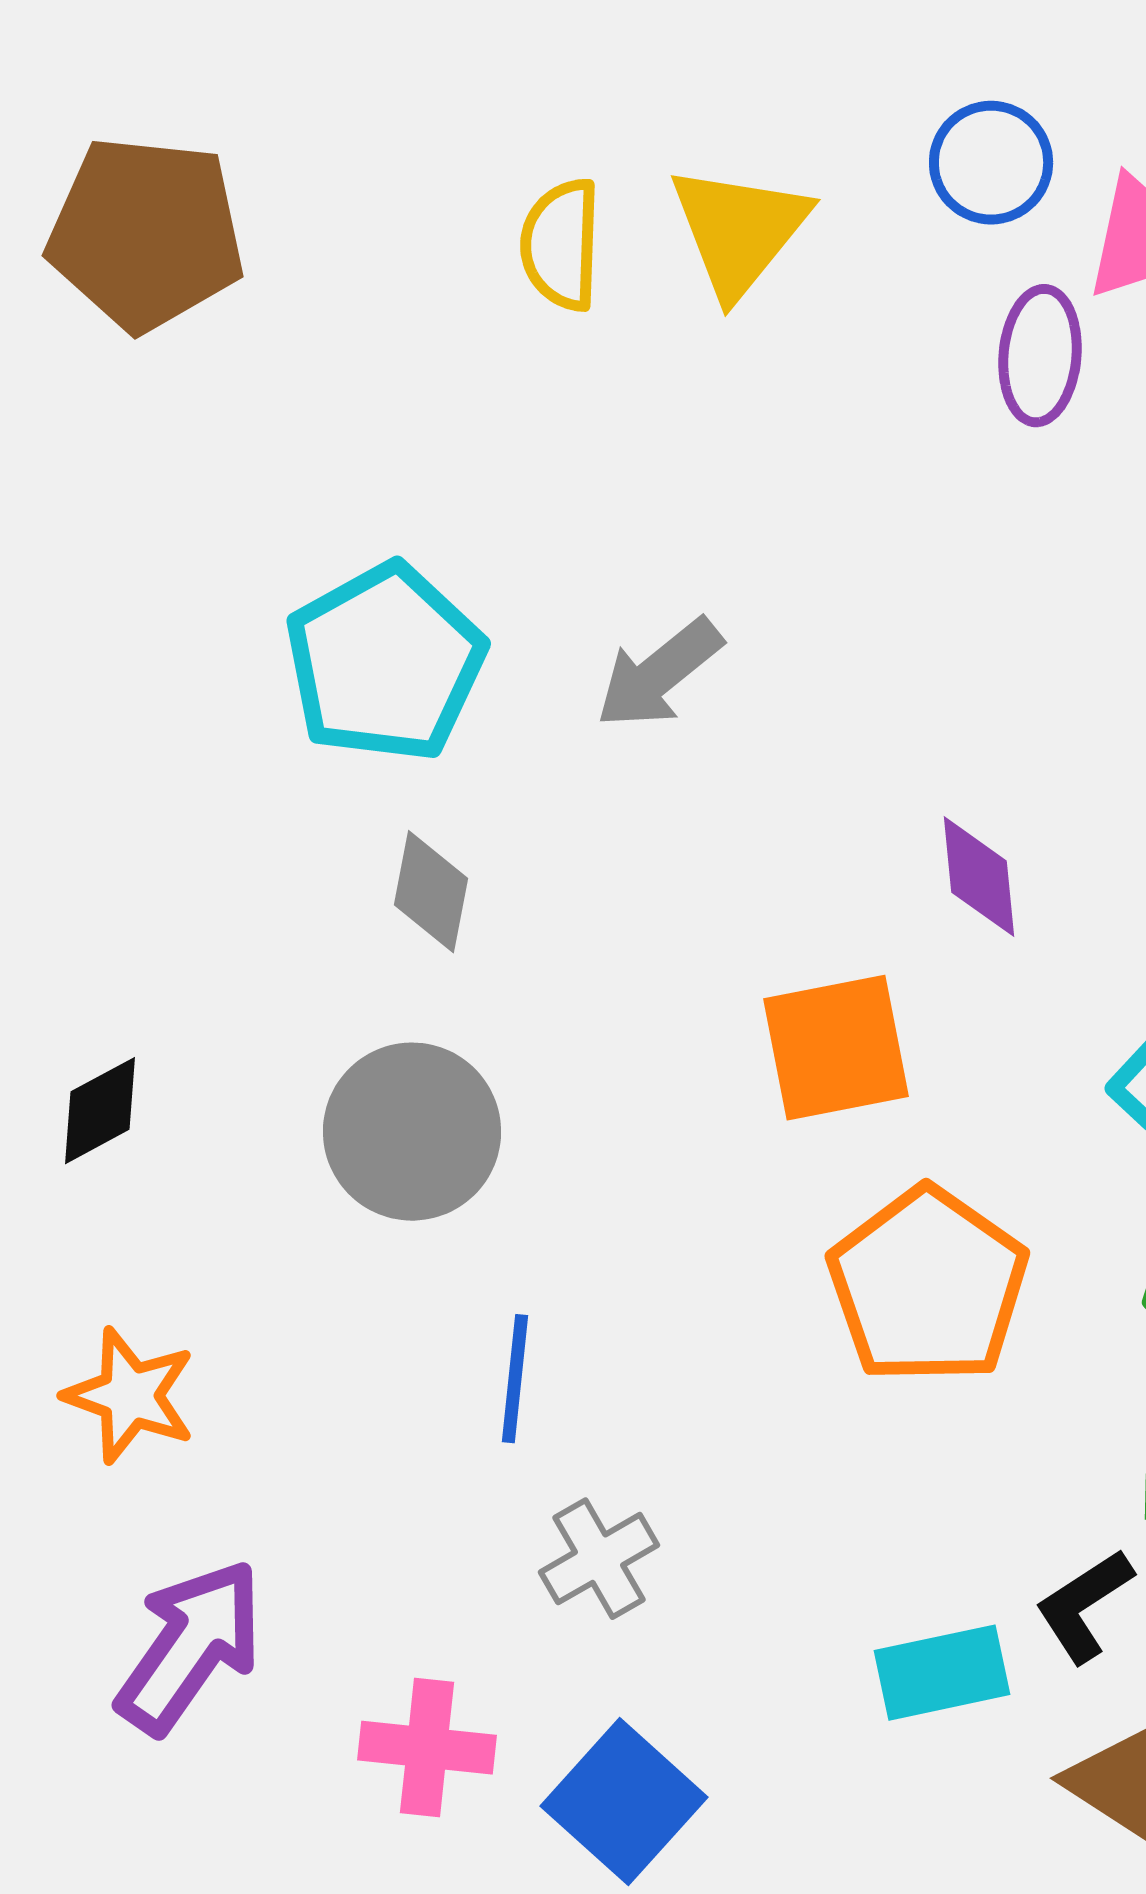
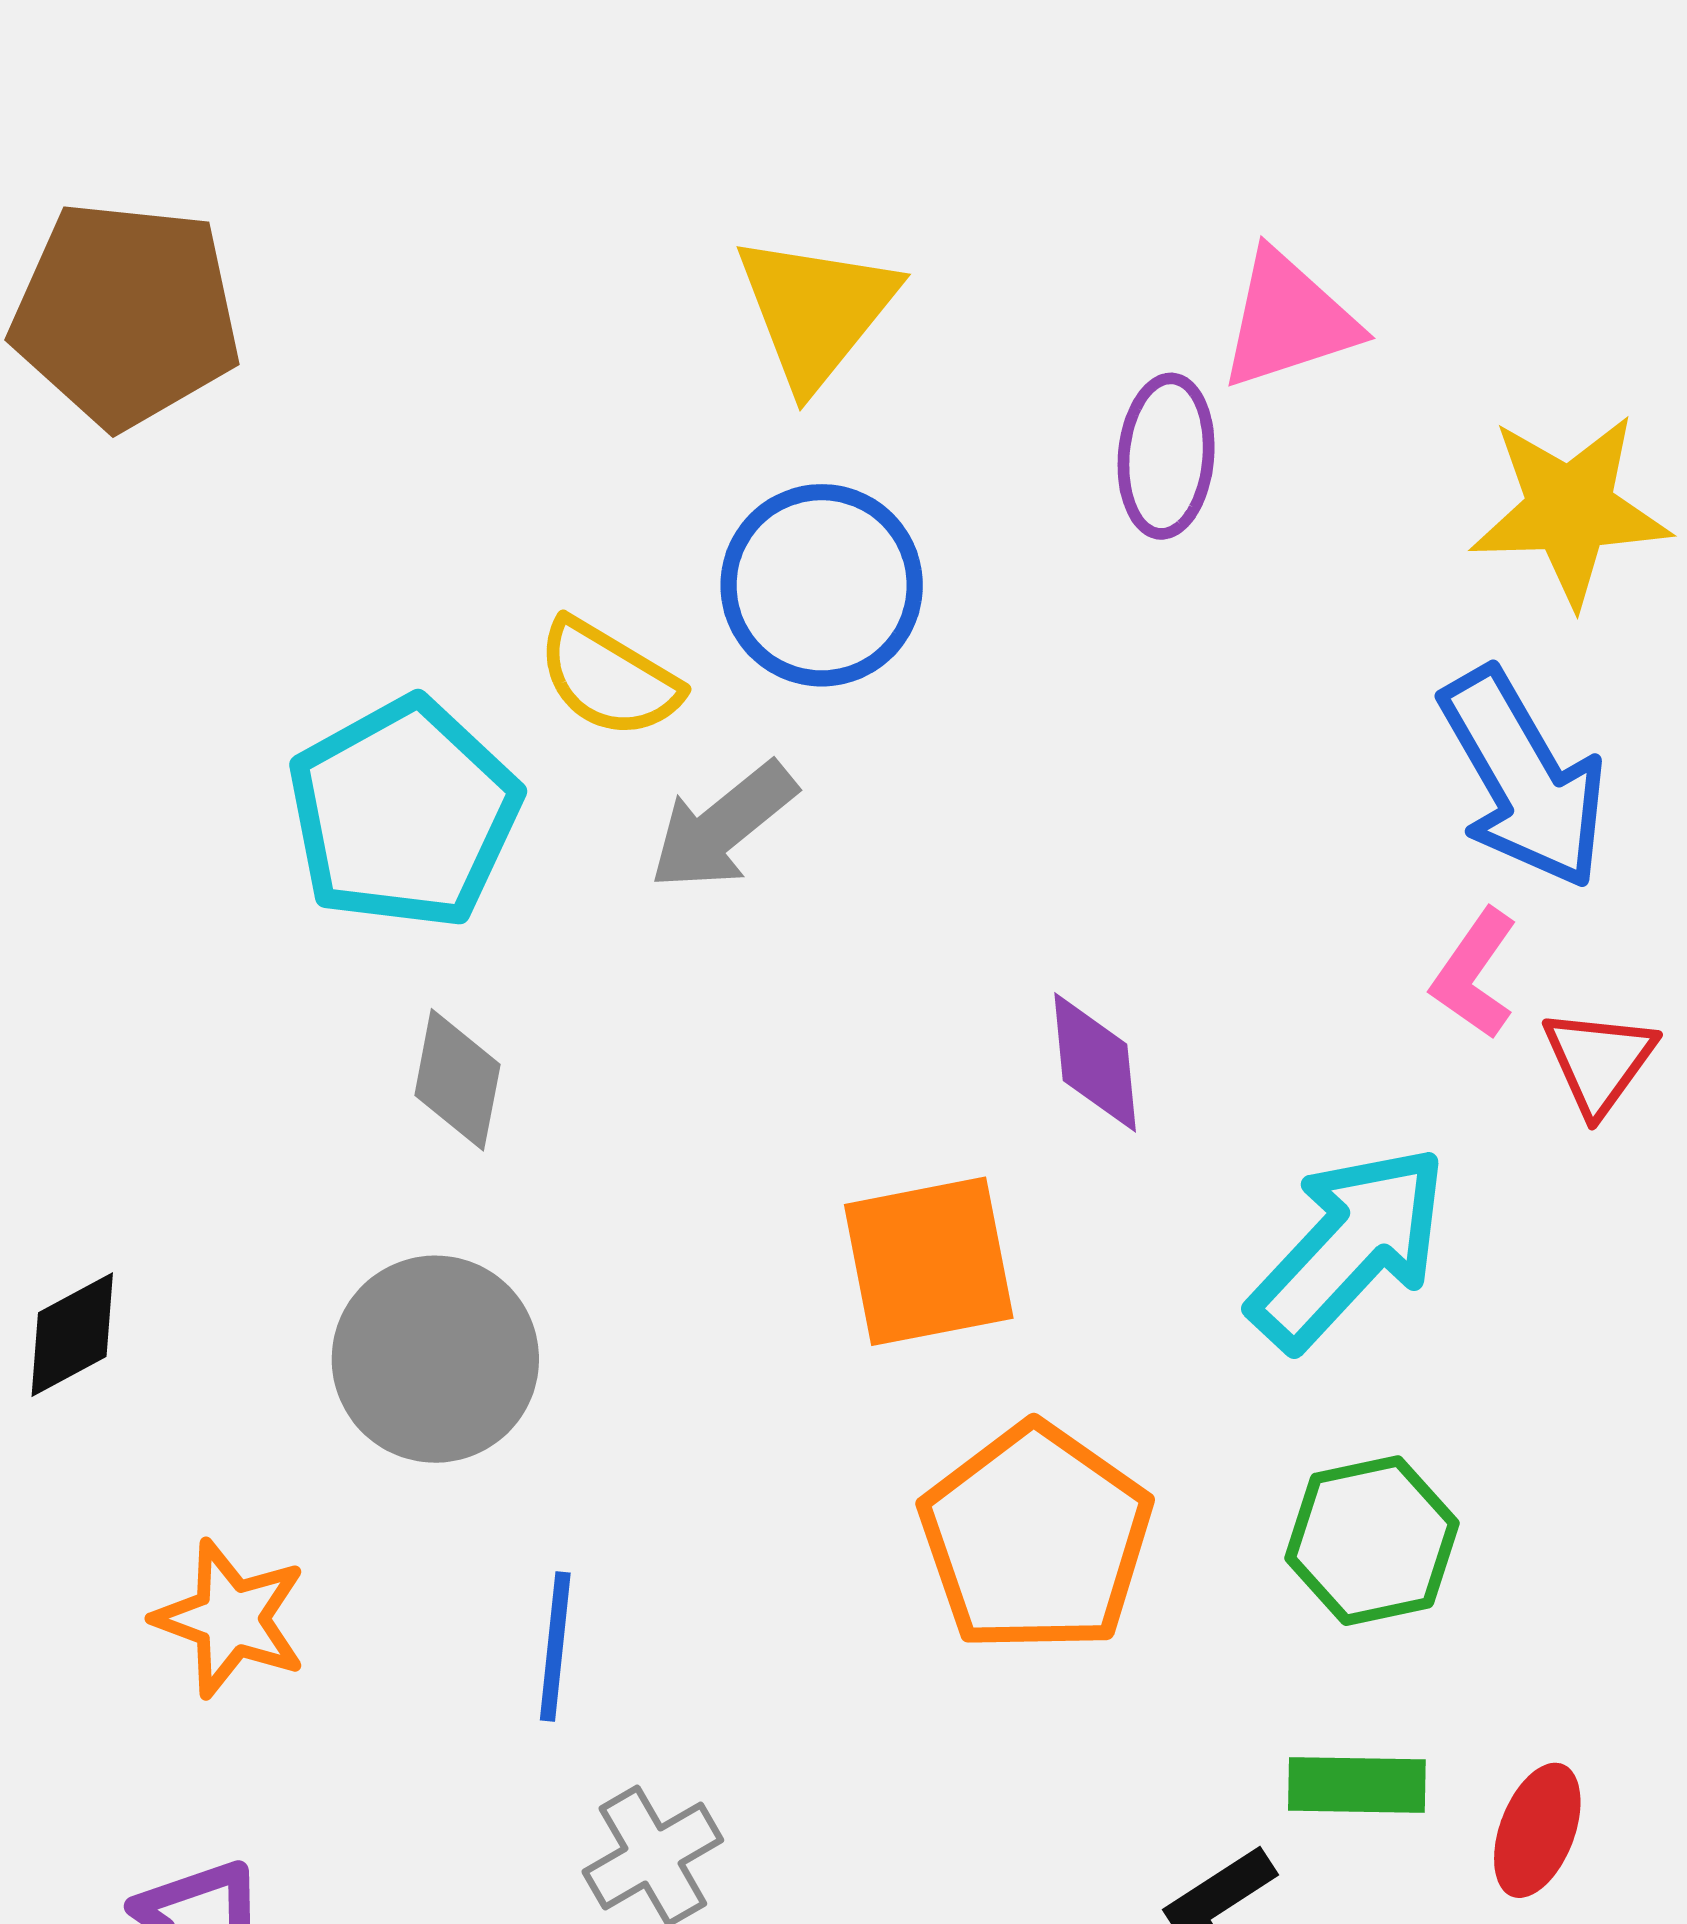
blue circle: (991, 163) -> (822, 585), moved, size x1.4
yellow semicircle: (561, 245) -> (609, 678), moved, turned -61
orange star: (130, 1396) -> (231, 1619), moved

